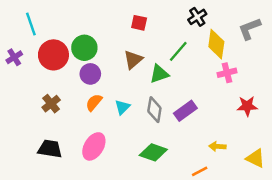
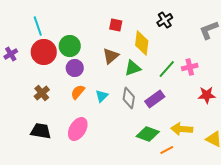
cyan line: (31, 24) -> (38, 26), moved
yellow diamond: (216, 44) -> (142, 43), moved
green line: (178, 51) -> (167, 69), moved
yellow arrow: (217, 146) -> (182, 129), size x1.5
green diamond: (153, 152) -> (148, 134), moved

